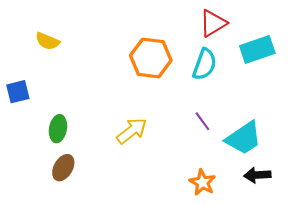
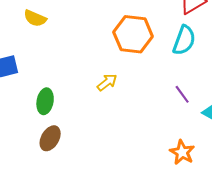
yellow arrow: (132, 131) -> (107, 82), moved, size x0.7

